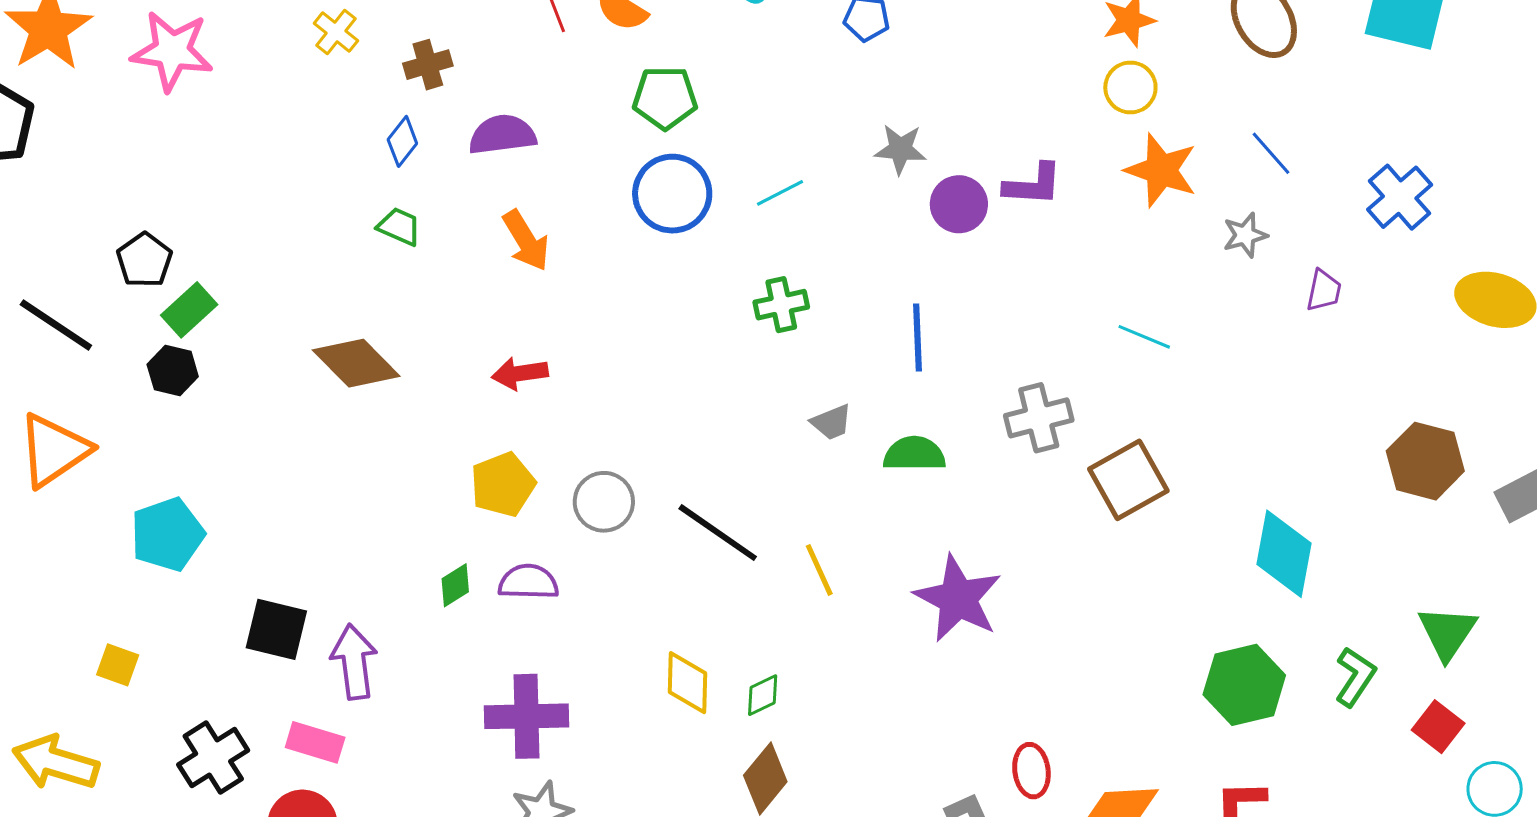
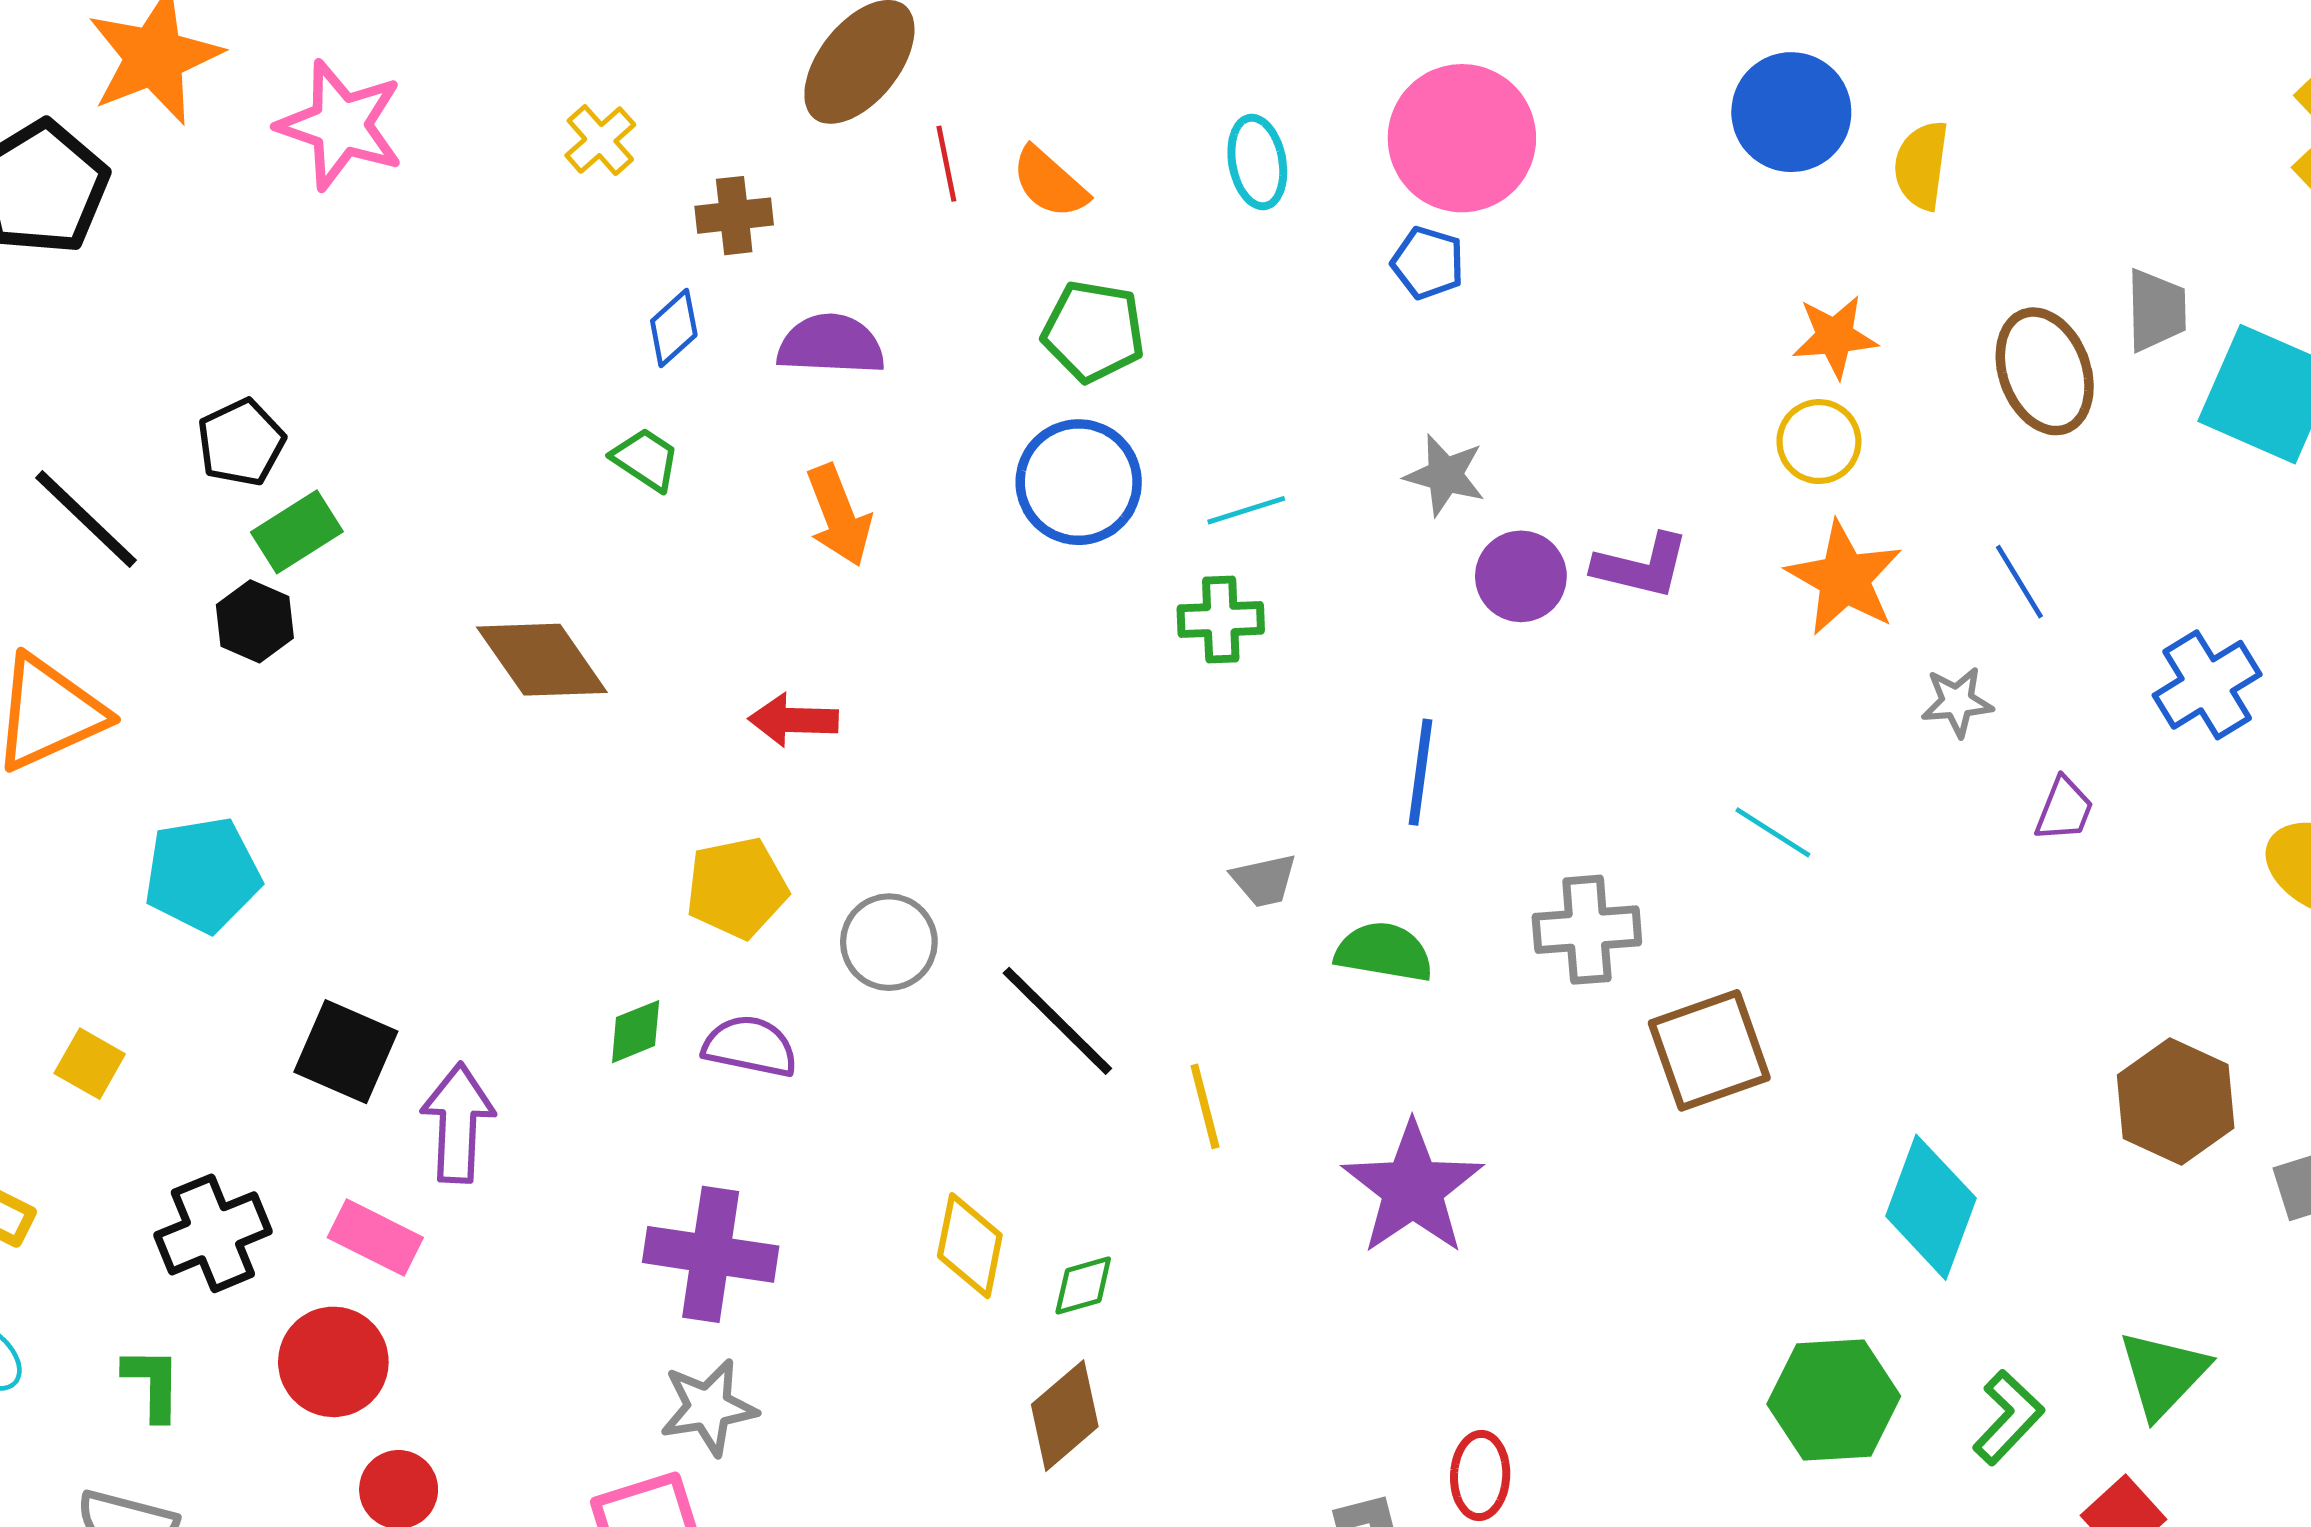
green cross: (781, 305) -> (1221, 620), moved

